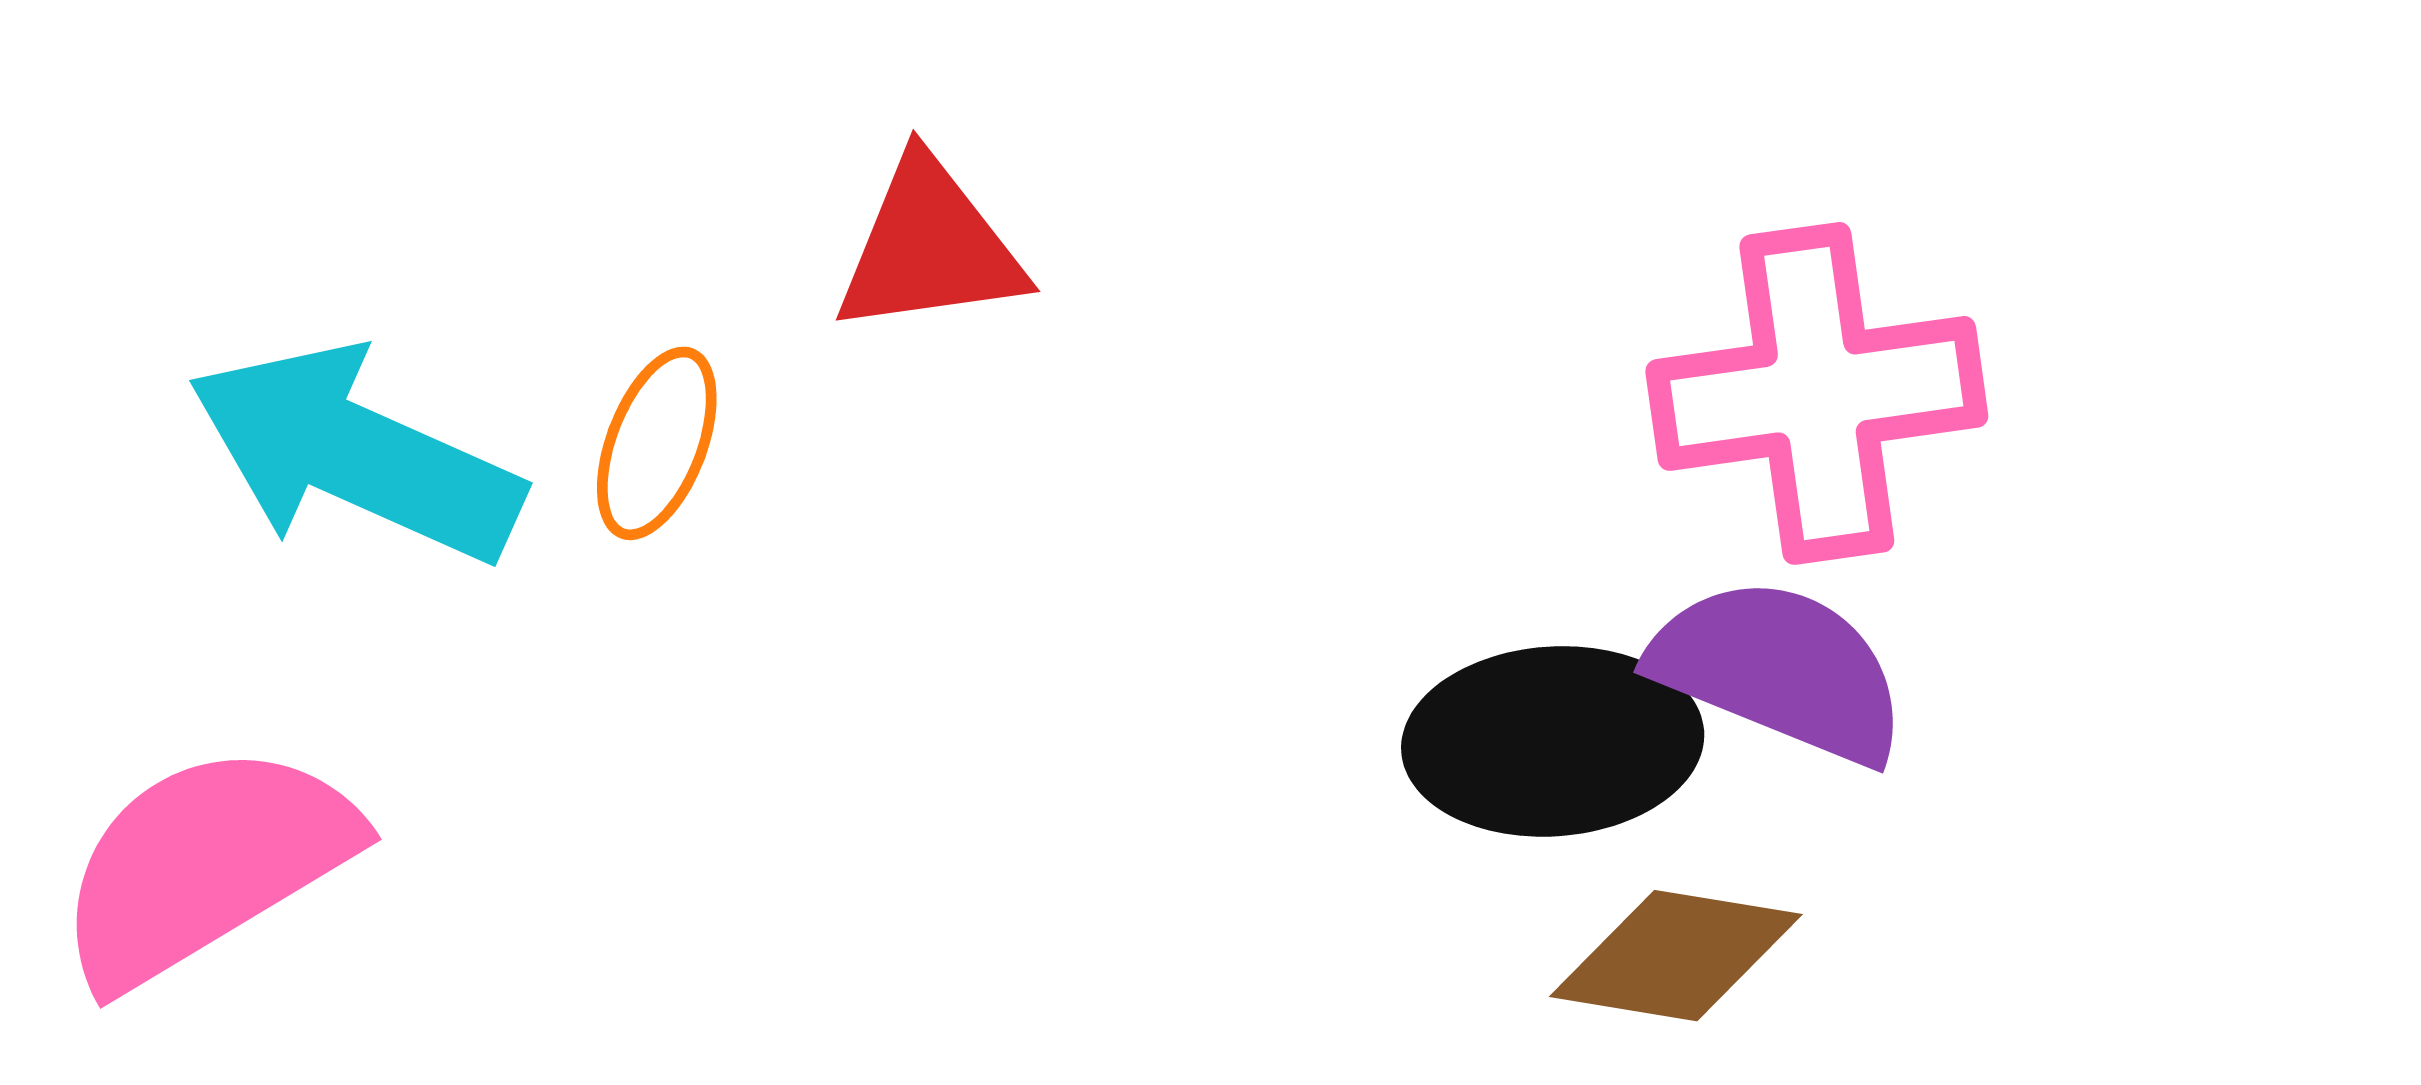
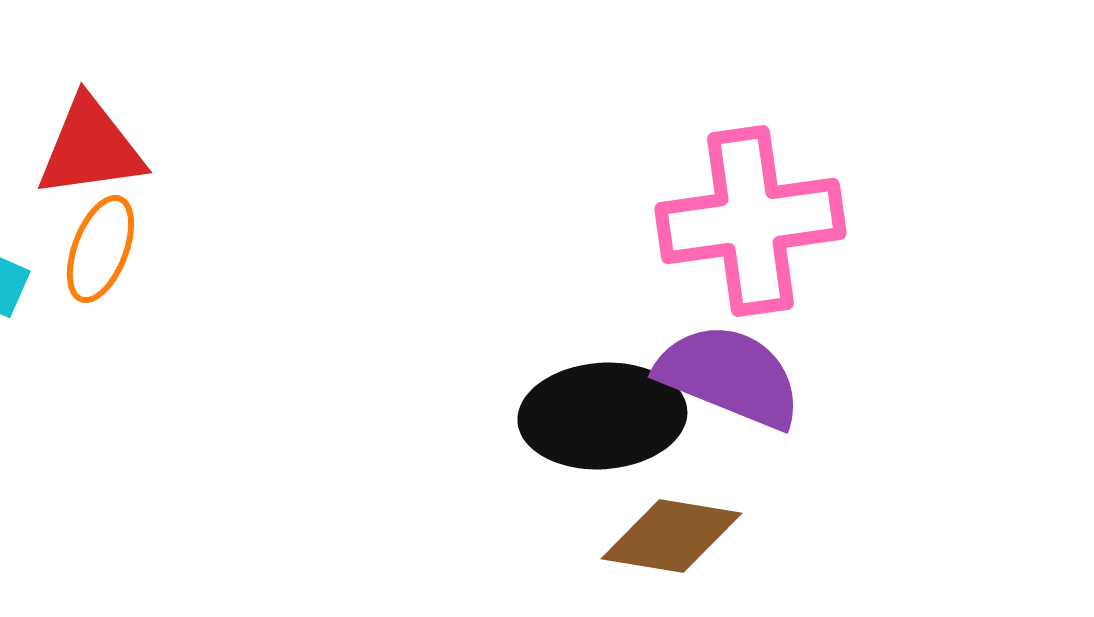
red triangle: (930, 247) -> (90, 148), moved

